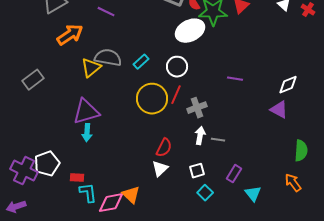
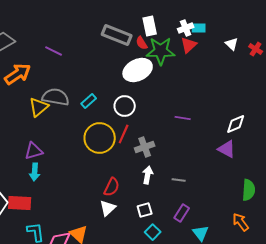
purple triangle: (86, 112) -> (34, 151), size x0.7
gray line: (218, 140) -> (179, 180), moved
red rectangle: (77, 178) -> (20, 203), moved, size x1.6

